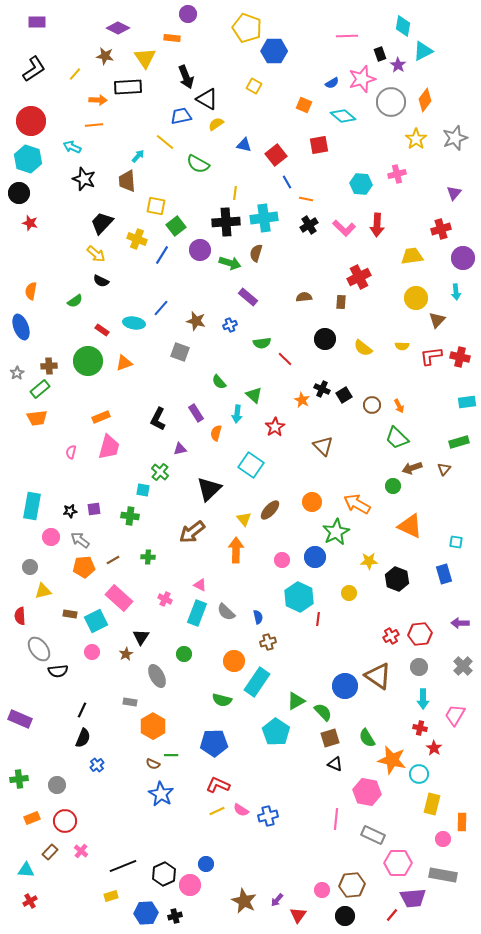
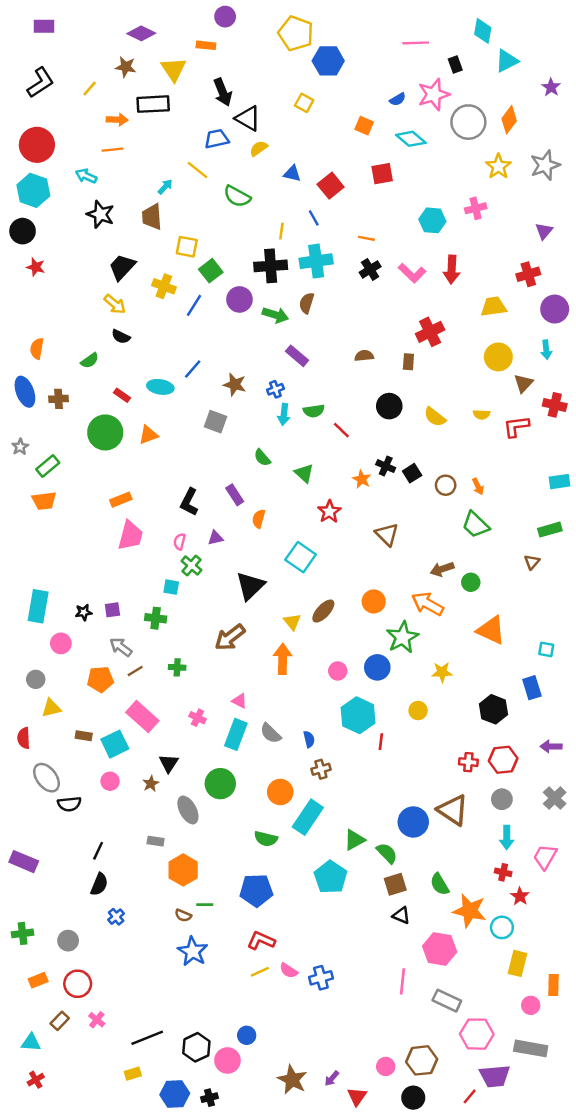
purple star: (398, 65) -> (551, 87), moved
blue line: (287, 182) -> (314, 218), moved
red cross: (460, 357) -> (555, 405), moved
brown cross: (49, 366) -> (58, 399), moved
cyan arrow: (237, 414) -> (284, 414), moved
pink semicircle: (71, 452) -> (180, 542), moved
brown arrow: (412, 468) -> (442, 569), moved
gray arrow: (80, 540) -> (121, 647), moved
black hexagon: (397, 579) -> (494, 709), moved
red cross: (391, 636) -> (468, 762), turned 35
green circle: (184, 654) -> (220, 784), size x1.6

